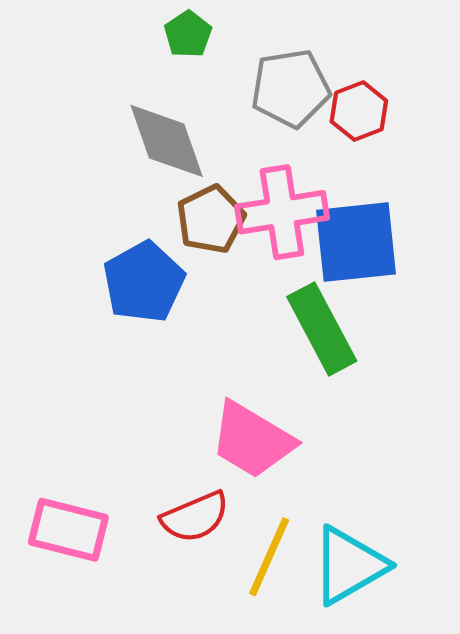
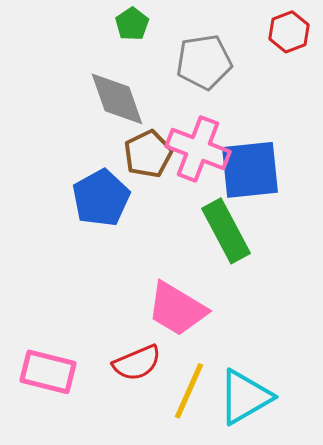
red hexagon: (359, 111) -> (289, 32), moved
pink cross: (282, 212) -> (198, 149), turned 30

